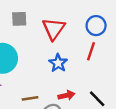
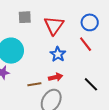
red line: (91, 51) -> (86, 44), turned -56
red arrow: (66, 95) -> (56, 77), moved

